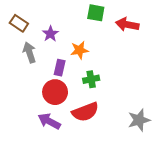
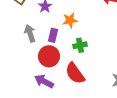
gray arrow: (29, 52) -> (30, 33), moved
red semicircle: (85, 112) -> (75, 73), turned 75

